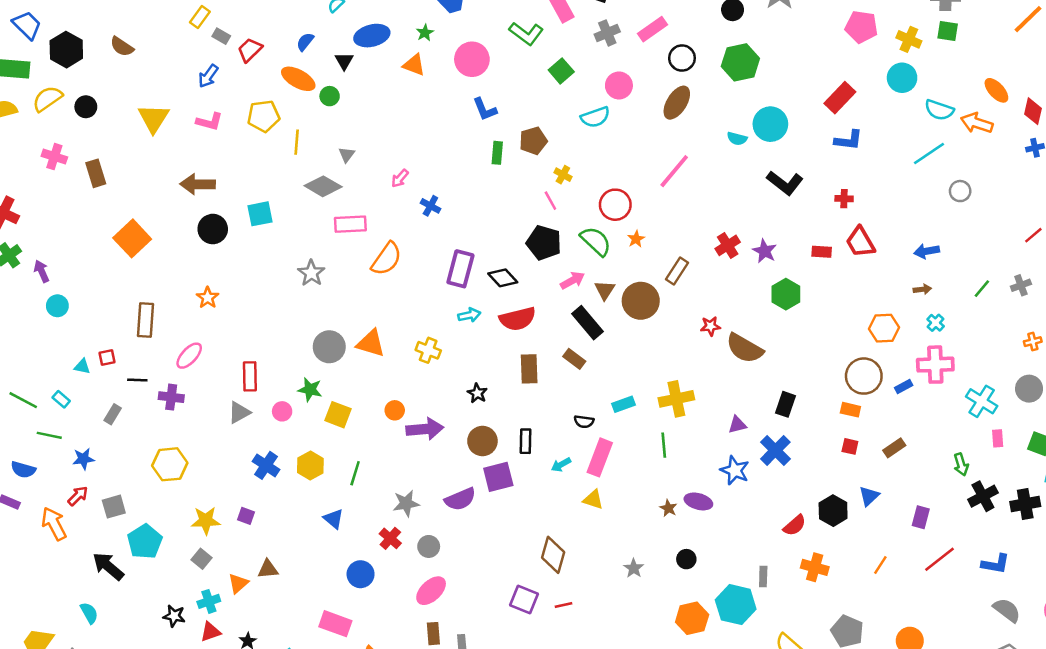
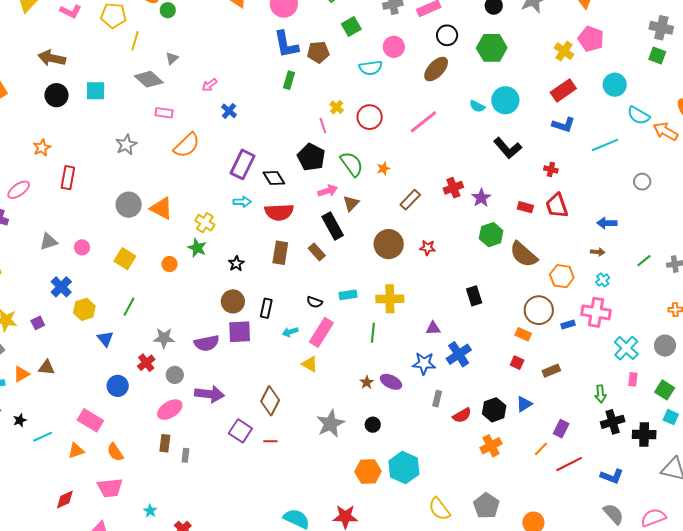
yellow cross: (909, 39) -> (564, 51), moved
blue L-shape: (485, 109) -> (286, 44), size x1.4
brown pentagon: (533, 141) -> (318, 52), moved
cyan line: (929, 154) -> (605, 145), moved
red circle: (615, 205) -> (370, 117), moved
pink rectangle: (350, 224) -> (164, 113), size x0.7
brown circle: (641, 301) -> (389, 244), moved
brown semicircle: (745, 348) -> (524, 254), moved
red rectangle: (250, 376) -> (68, 178), moved
green star: (310, 390) -> (197, 248), moved
black rectangle: (786, 404) -> (474, 296), moved, turned -48
purple arrow: (425, 429) -> (209, 394), moved
yellow hexagon: (310, 466) -> (84, 309), moved
blue star: (735, 470) -> (424, 363), turned -30
purple square: (246, 516) -> (38, 323), turned 32
orange line: (880, 565) -> (541, 449), moved
orange cross: (815, 567) -> (491, 446), moved, turned 35
gray star: (634, 568) -> (330, 424), size x1.8
gray rectangle: (763, 576) -> (437, 399), moved

